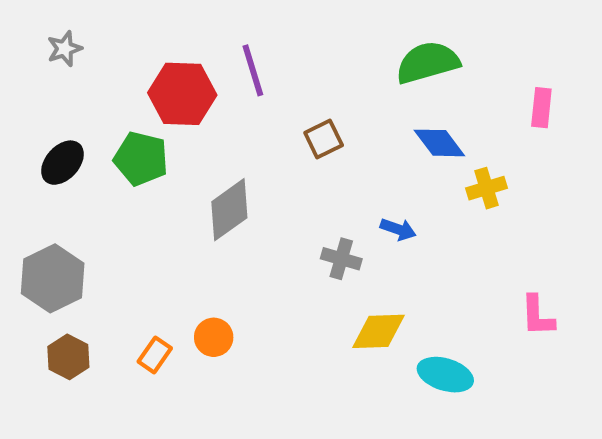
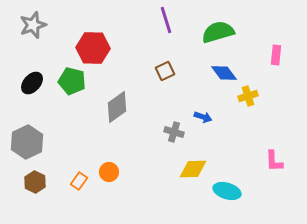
gray star: (64, 49) -> (33, 25), size x1.5
purple line: (253, 70) -> (166, 20), moved

